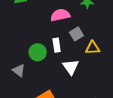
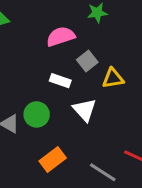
white rectangle: (57, 45) -> (60, 81), turned -56
green circle: (38, 52) -> (37, 114), moved

